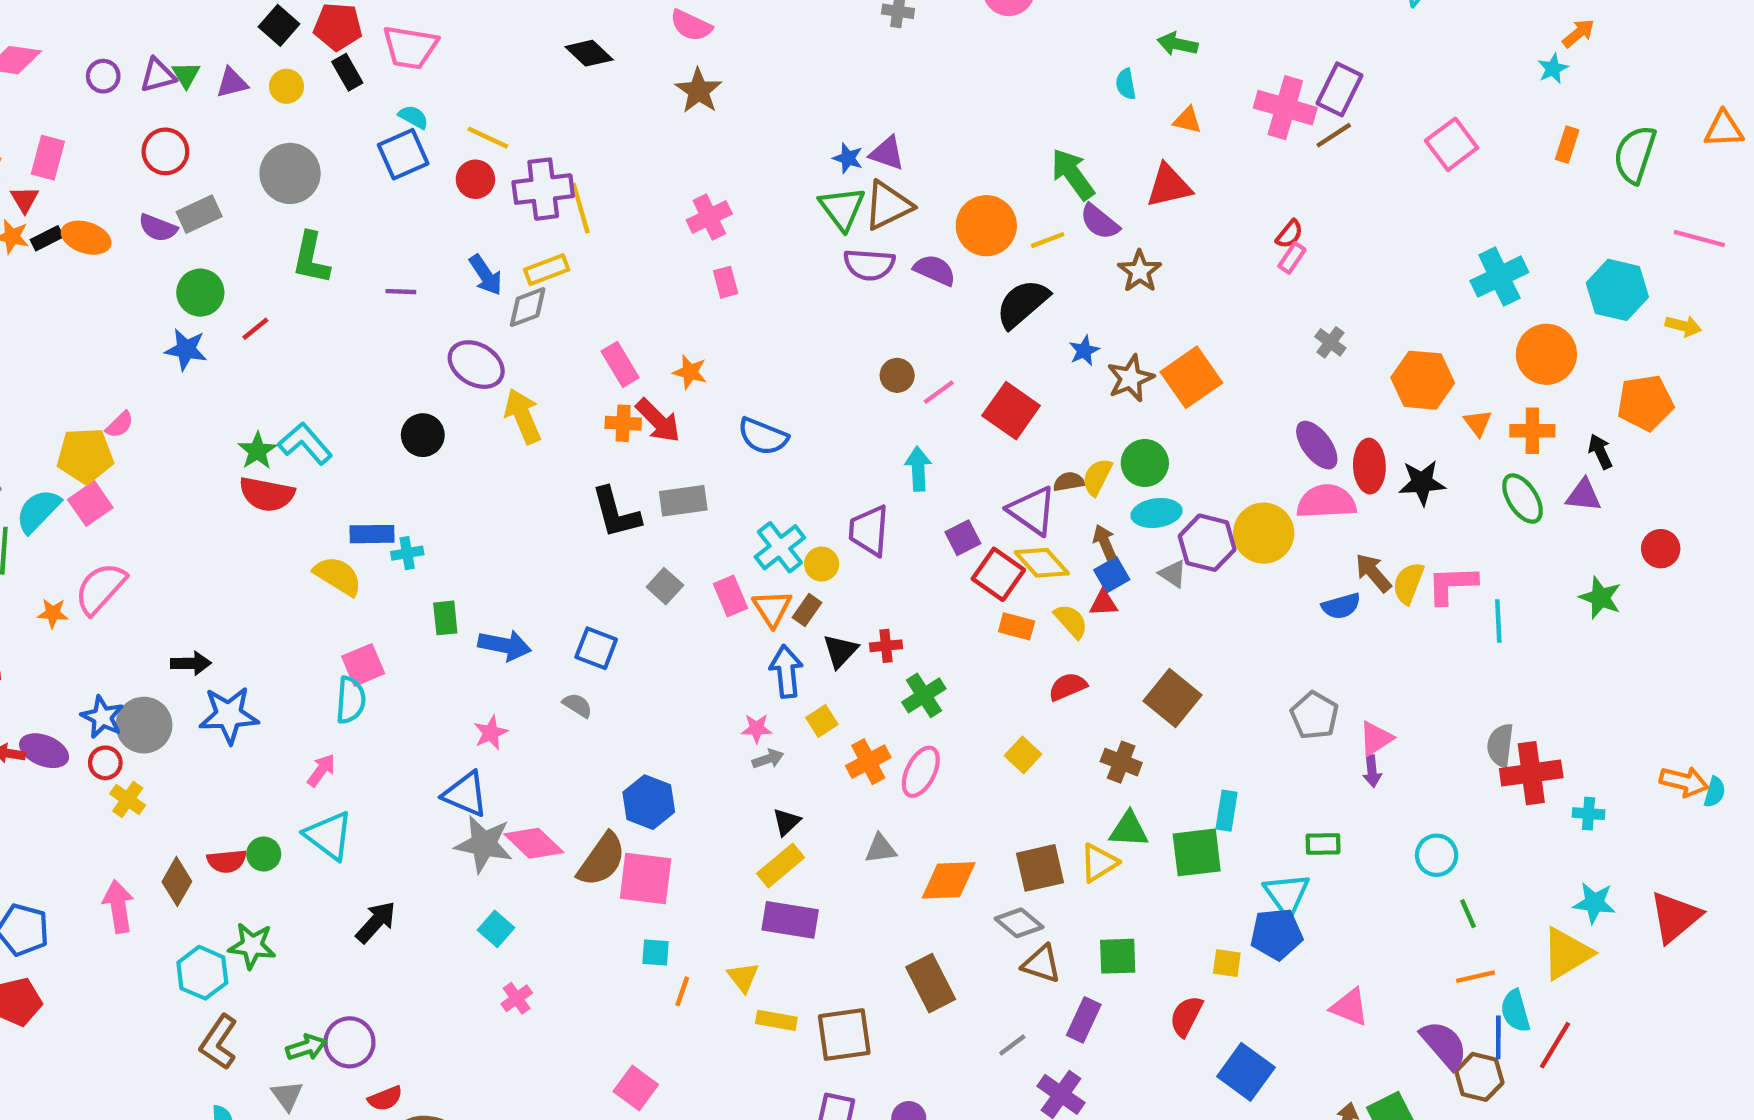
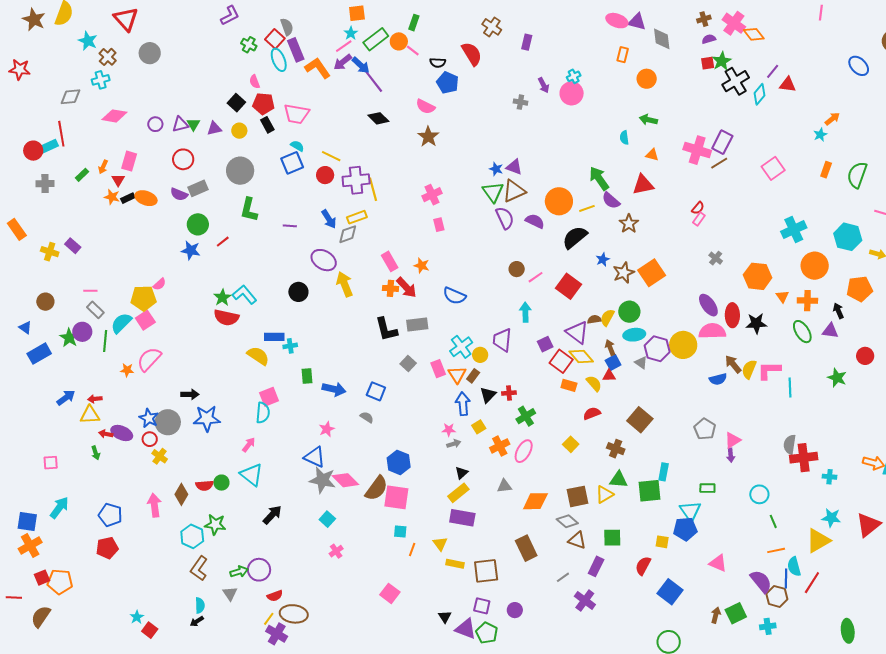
purple semicircle: (869, 265) -> (505, 218), turned -120

